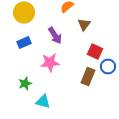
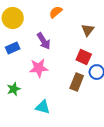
brown triangle: (84, 24) -> (88, 30), moved
cyan triangle: (43, 102) -> (43, 107), moved

